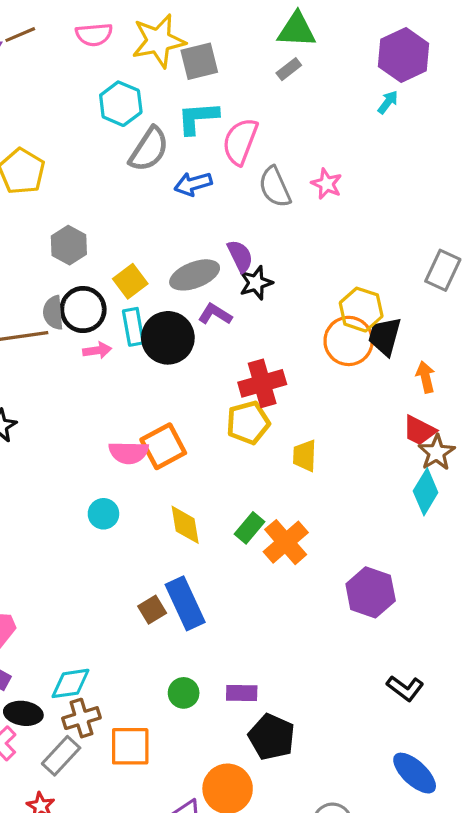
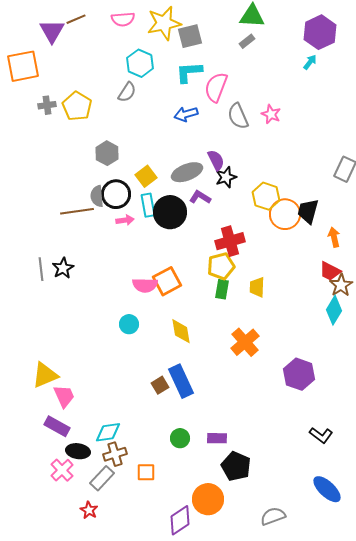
gray semicircle: (149, 149) -> (127, 92), moved, size x0.7
yellow hexagon: (361, 310) -> (266, 196), moved
green rectangle: (250, 528) -> (222, 289), moved, turned -30
orange square: (130, 746) -> (146, 472), size x0.7

